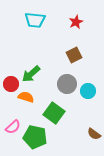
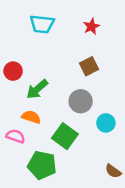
red circle: (11, 84) -> (13, 71), moved
cyan circle: (88, 91) -> (106, 123), moved
pink semicircle: (13, 127) -> (15, 136), moved, turned -119
brown semicircle: (94, 134) -> (113, 171), moved

